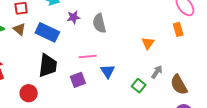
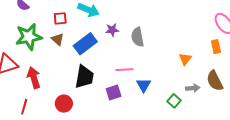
blue rectangle: (47, 32) -> (85, 44), turned -65
gray arrow: (157, 72) -> (193, 88), turned 48
brown semicircle: (179, 85) -> (215, 81), moved

